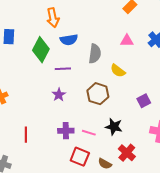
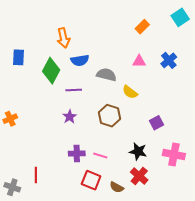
gray semicircle: (95, 54) -> (106, 75), turned -84
black star: (114, 127) -> (138, 151), moved
red line: (26, 135) -> (36, 175), moved

